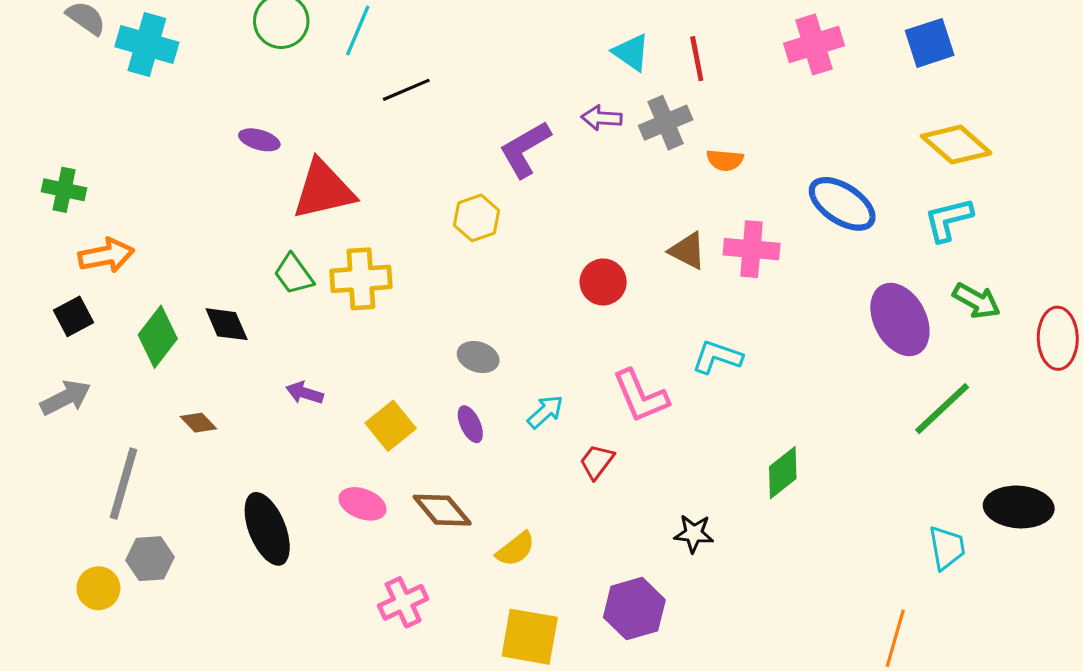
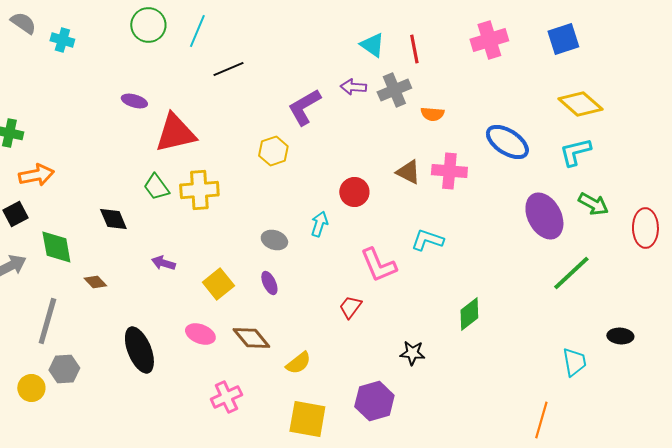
cyan cross: (147, 45) -> (62, 40), size x0.6
green diamond: (158, 337) -> (56, 247), moved, turned -48
cyan arrow: (545, 412) -> (319, 224), moved, turned -30
black ellipse: (1019, 507) -> (620, 336), size x0.6

